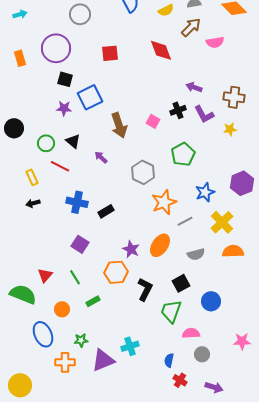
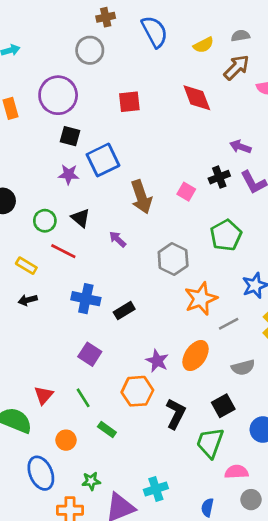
yellow rectangle: (32, 177) -> (26, 266), turned -35
green rectangle: (93, 301) -> (107, 430), turned 64

